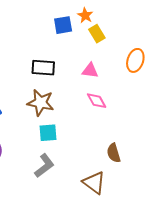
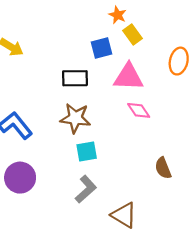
blue square: (63, 25) -> (101, 48), moved
pink triangle: (90, 71) -> (128, 77), size x1.6
brown triangle: (94, 183) -> (124, 215), moved

